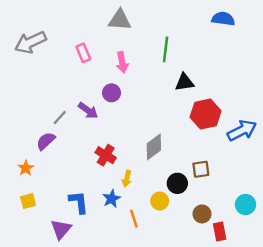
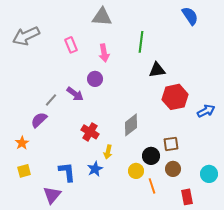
blue semicircle: (223, 19) -> (190, 16), turned 48
blue arrow: (242, 130) -> (206, 111), size x0.7
brown circle: (202, 214) -> (173, 169), moved
orange line: (134, 219) -> (152, 186), moved

